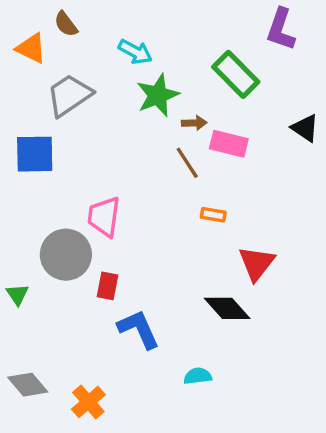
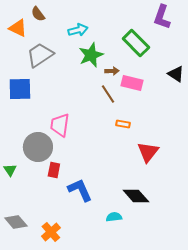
cyan arrow: (135, 52) -> (78, 30), turned -42
red rectangle: (107, 286) -> (54, 170), moved
black diamond: (227, 308) -> (136, 196), moved

